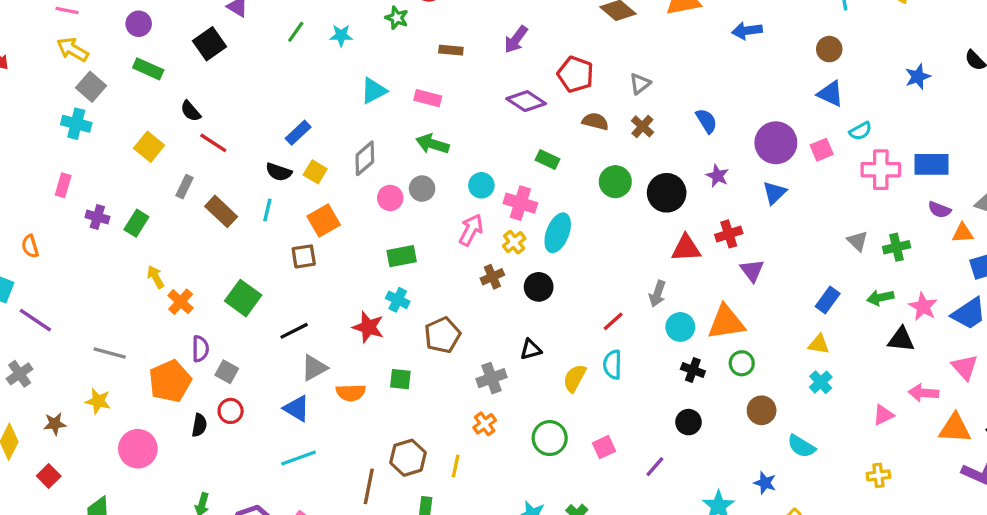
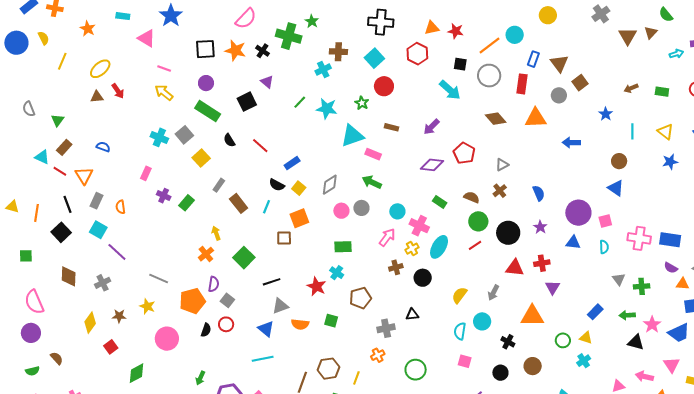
cyan star: (341, 35) -> (327, 109), size x1.5
green rectangle: (148, 69) -> (208, 111), size x1.4
blue star: (918, 77) -> (670, 162), moved
gray square: (91, 87) -> (184, 135), moved
cyan triangle: (374, 91) -> (352, 136), moved, size x1.4
purple diamond: (526, 101) -> (432, 165), turned -35
brown semicircle: (595, 121) -> (472, 197), moved
cyan semicircle: (861, 131) -> (604, 247), moved, turned -72
red line: (213, 143) -> (260, 146), moved
blue triangle: (775, 193) -> (573, 243), turned 42
yellow arrow: (156, 277) -> (216, 233), moved
red line: (613, 321) -> (475, 245), moved
cyan circle: (680, 327) -> (482, 321), moved
green circle: (742, 363) -> (563, 340), moved
yellow semicircle: (575, 378) -> (459, 295), moved
brown circle: (762, 410) -> (533, 366), moved
pink square: (604, 447) -> (465, 361), moved, turned 32

